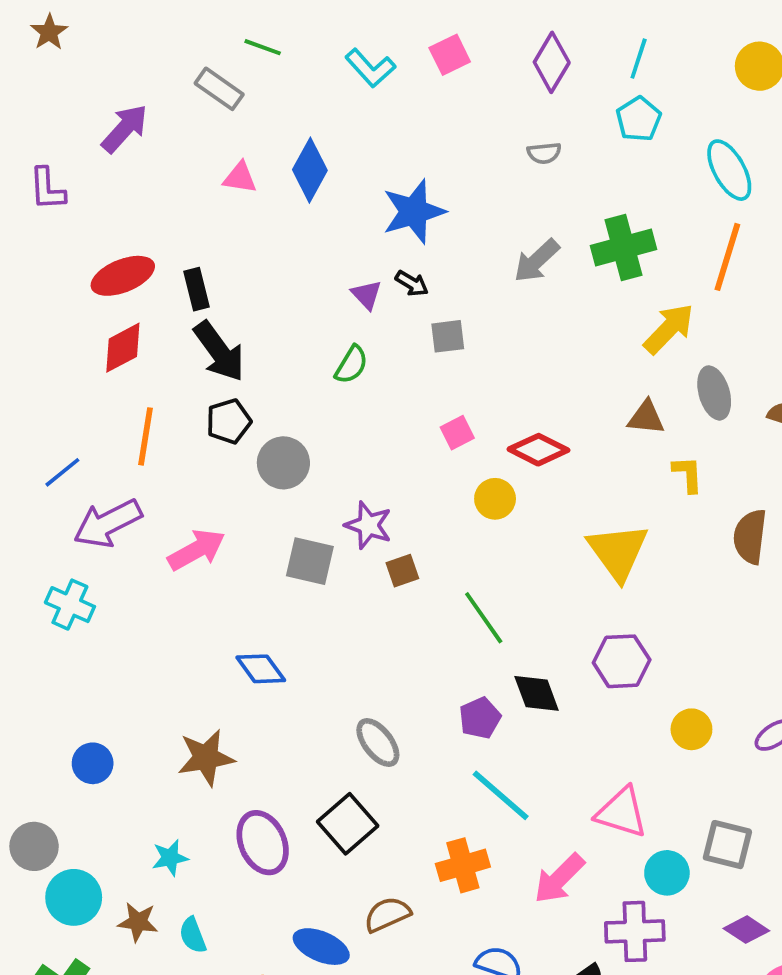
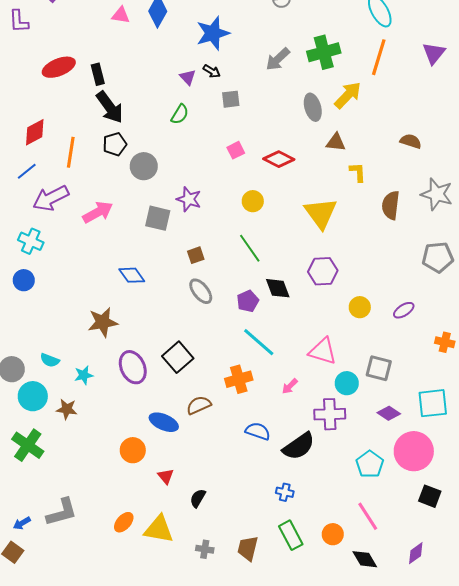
red diamond: (123, 348) -> (35, 132), moved
gray ellipse: (714, 393) -> (313, 107), moved
yellow circle: (495, 499) -> (253, 201), moved
brown square: (402, 571) -> (196, 255), moved
gray ellipse: (378, 742) -> (201, 291), moved
blue circle: (93, 763) -> (24, 280), moved
pink arrow: (559, 879) -> (290, 386), size x0.6
cyan semicircle: (193, 935) -> (50, 360), moved, turned -48

